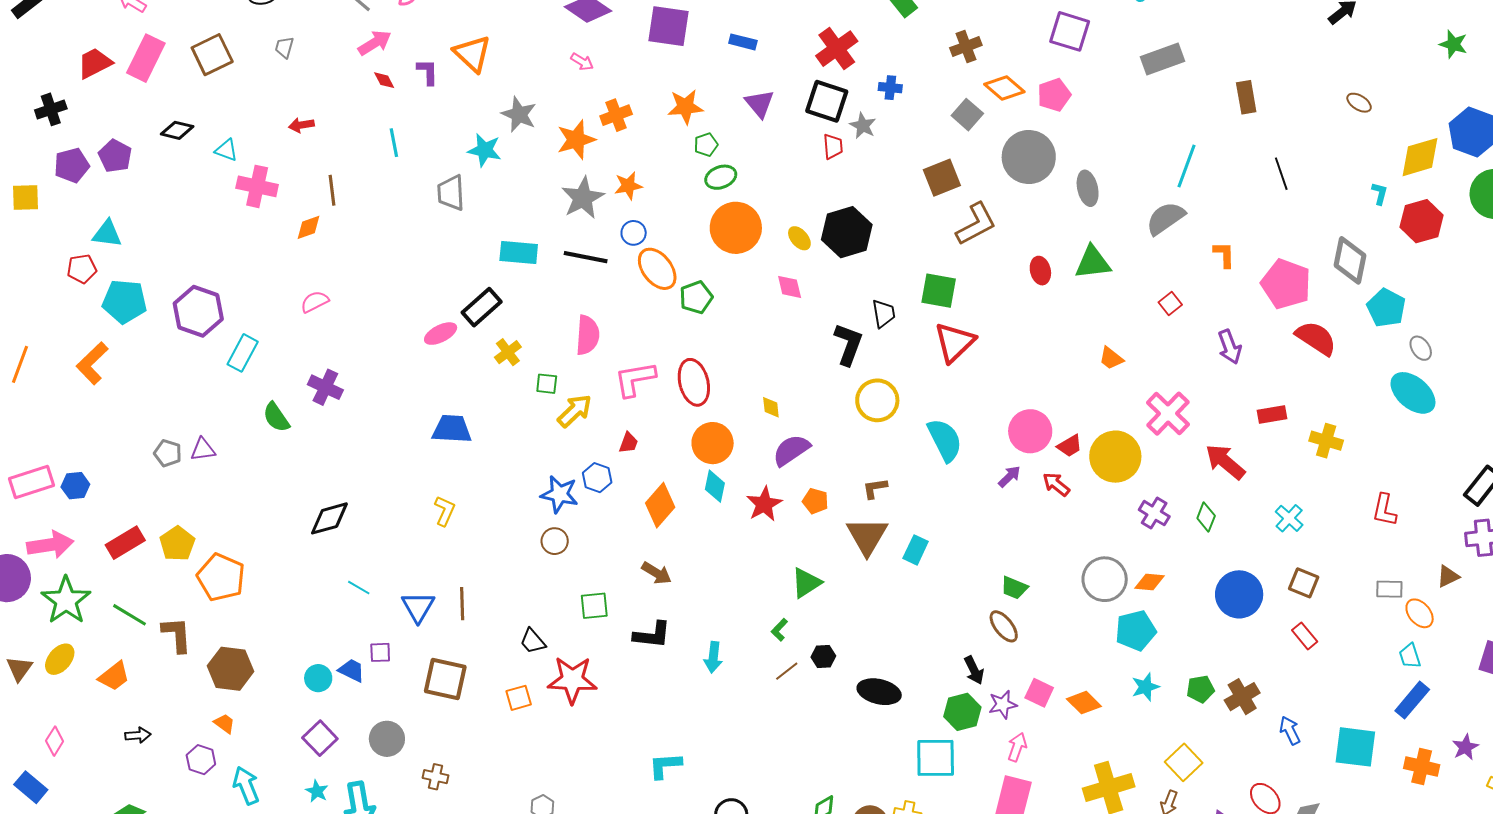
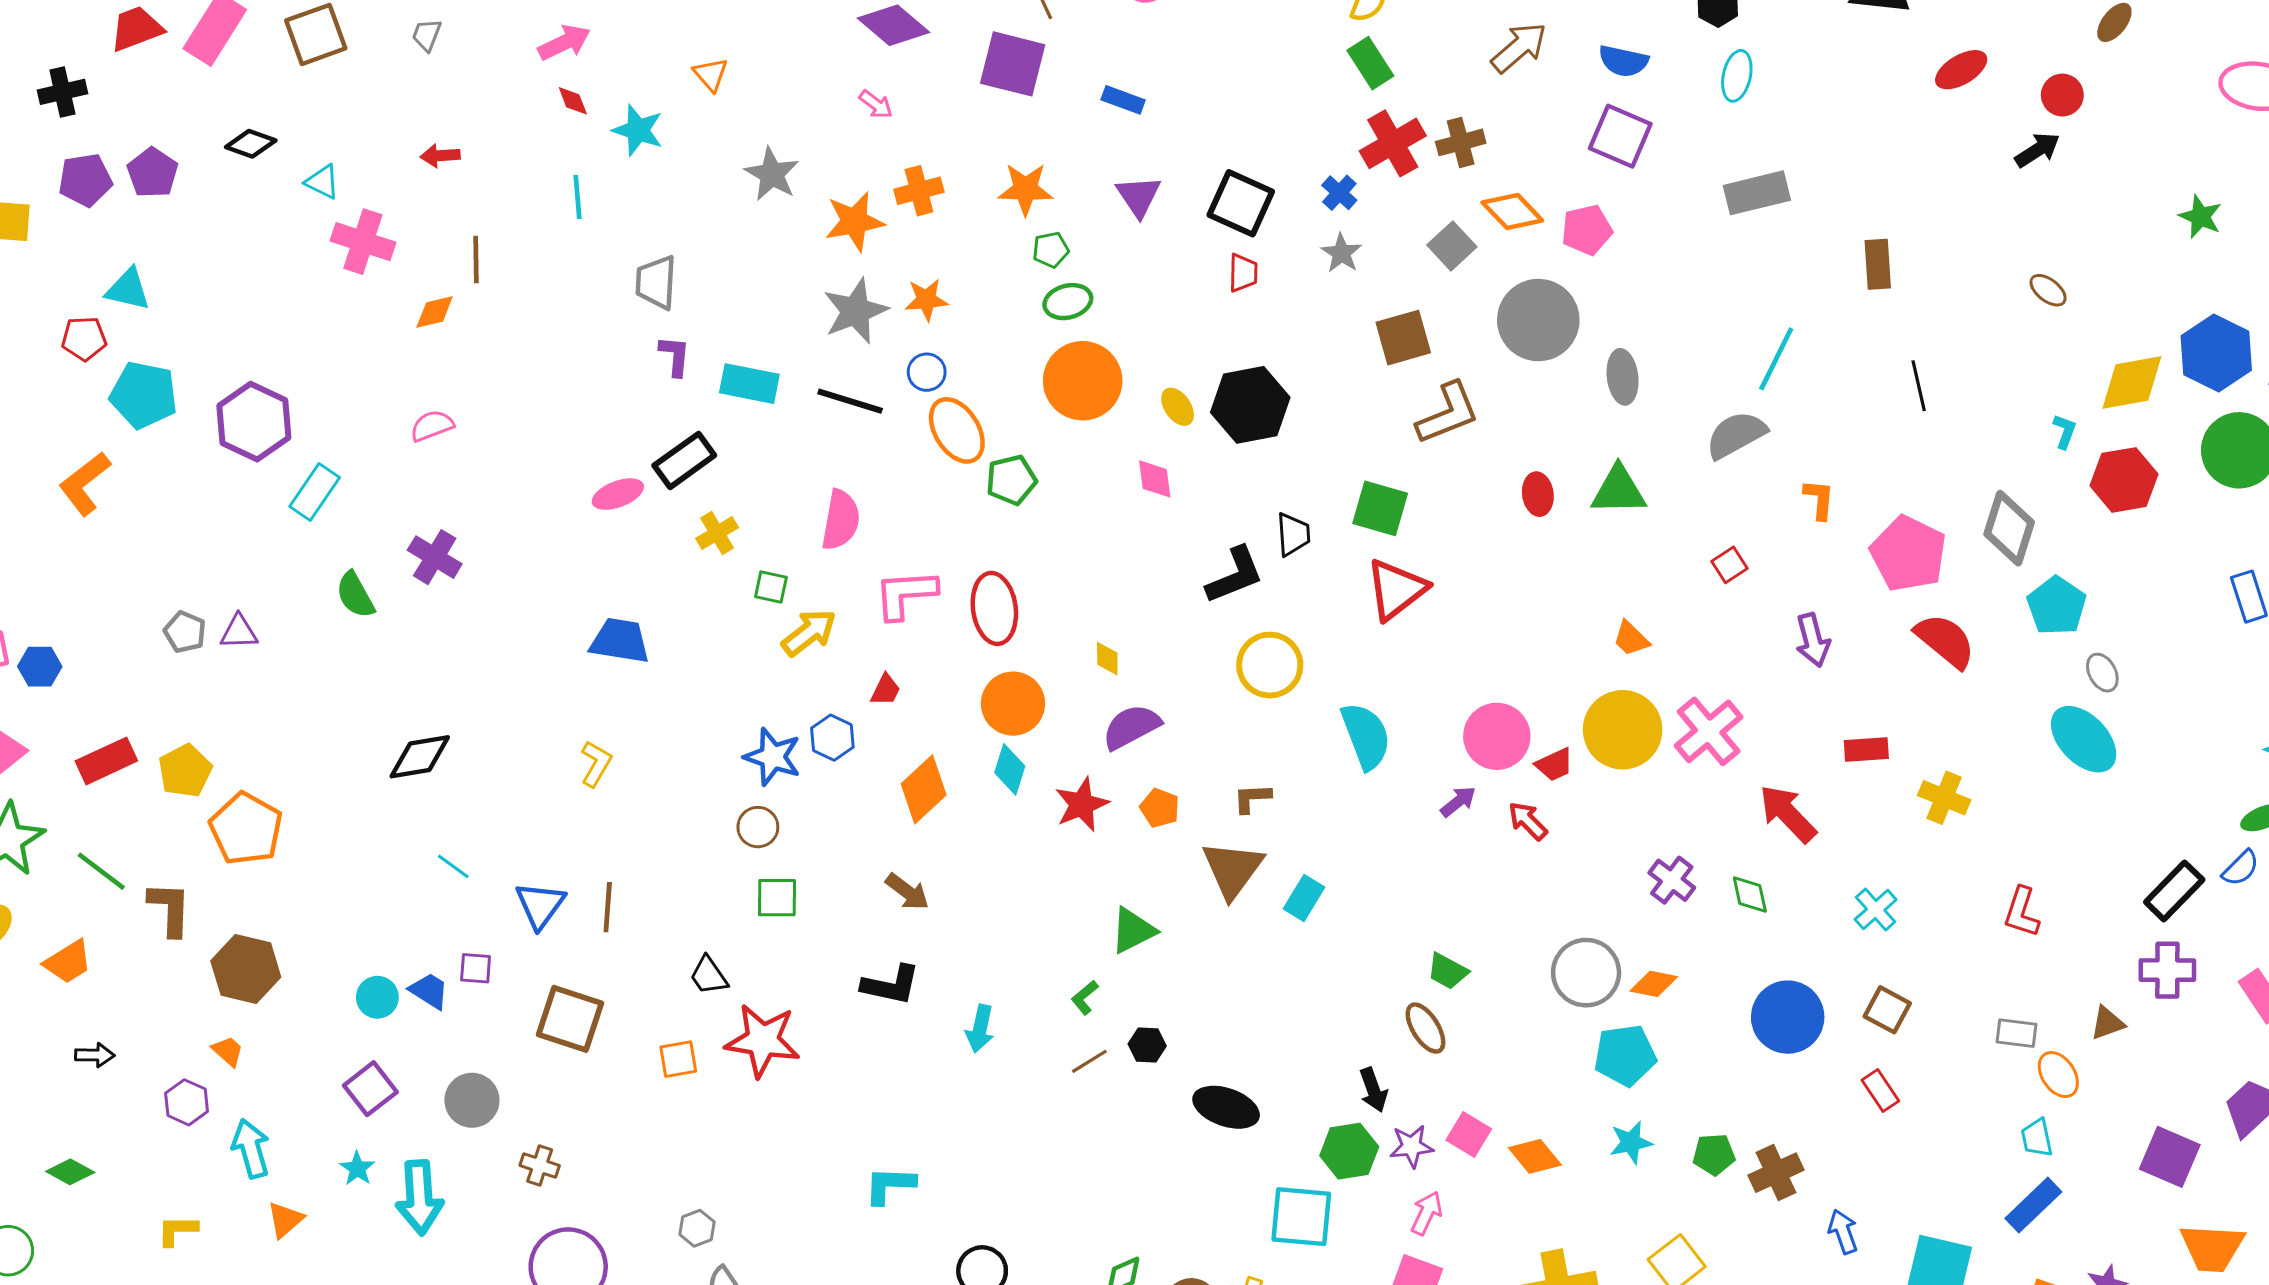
red cross: (837, 49) -> (1393, 143), moved
orange triangle: (472, 54) -> (711, 74), size x0.6
purple L-shape: (428, 72) -> (675, 356), moved
blue cross: (890, 88) -> (1339, 193), turned 30
gray star: (863, 126) -> (1341, 253), moved
cyan star: (485, 150) -> (638, 130), moved
black L-shape: (848, 344) -> (1235, 575), turned 42
yellow circle: (1115, 457) -> (1623, 730), moved
green diamond: (1206, 517) -> (1750, 895), turned -40
green square: (594, 606) -> (777, 898), moved

